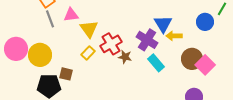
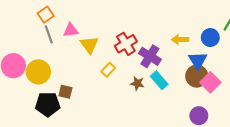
blue triangle: (163, 24) -> (198, 60), moved
yellow arrow: (174, 36) -> (180, 40), moved
red cross: (111, 44) -> (126, 44), moved
yellow rectangle: (88, 53) -> (108, 70), moved
brown star: (125, 57) -> (137, 83), moved

